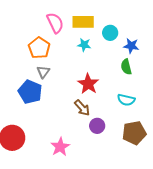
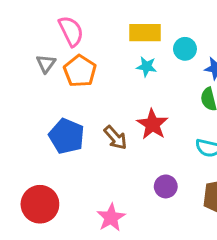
pink semicircle: (55, 23) -> (71, 31), moved
gray triangle: (43, 72) -> (46, 64), moved
brown arrow: (82, 108) -> (115, 138), moved

